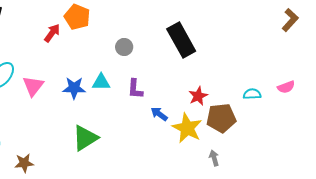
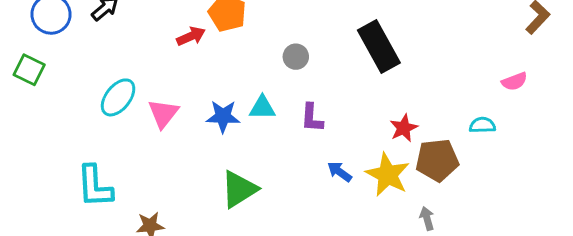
red arrow: (52, 33) -> (191, 36), turned 30
pink semicircle: (286, 87) -> (514, 81), moved
blue arrow: (159, 114) -> (340, 172), moved

